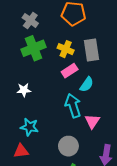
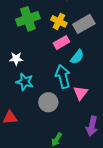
gray rectangle: (91, 50) -> (84, 24), turned 65
cyan star: (29, 127) -> (25, 82), moved
gray circle: (68, 146) -> (48, 102), moved

